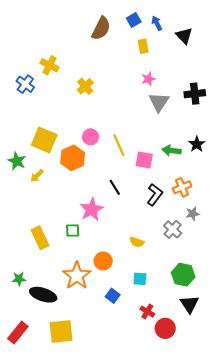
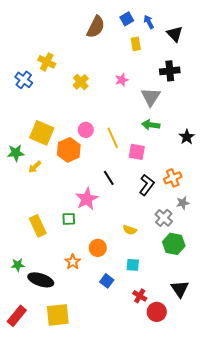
pink star: (148, 79) -> (122, 80), moved
black cross: (195, 94) -> (170, 71), moved
green arrow: (172, 150) -> (151, 125), moved
green star: (17, 161) -> (16, 153), turned -30
green hexagon: (183, 275) -> (174, 244), moved
orange star: (77, 276) -> (73, 262), size x0.6

